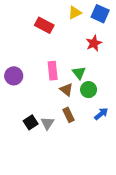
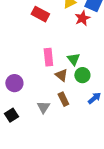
red star: (94, 43) -> (82, 18), moved
purple circle: (14, 76) -> (14, 83), moved
black square: (31, 122) -> (11, 115), moved

